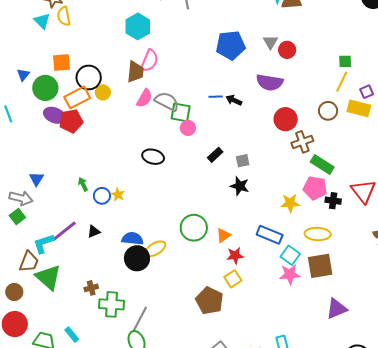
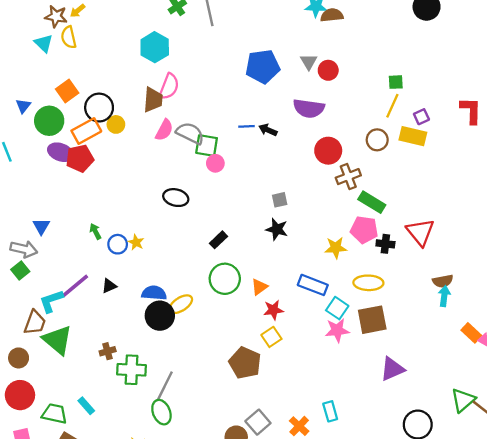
orange square: (61, 63) -> (67, 91), turned -30
black rectangle: (215, 155) -> (218, 240), moved

